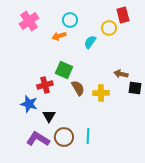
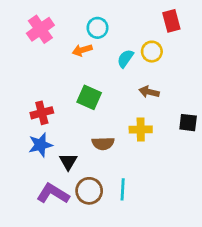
yellow circle: (109, 28) -> (152, 52), moved
brown arrow: (121, 74) -> (149, 92), moved
red cross: (45, 85) -> (42, 113), moved
brown semicircle: (78, 88) -> (103, 143), moved, turned 119
blue star: (29, 104) -> (40, 145), turned -30

